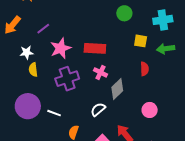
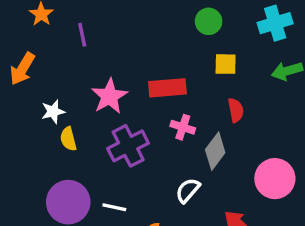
purple line: (43, 29) -> (82, 35), moved, turned -56
yellow square: (141, 41) -> (226, 64), moved
red semicircle: (144, 69) -> (236, 110), moved
pink circle: (150, 110) -> (275, 179), size x1.5

